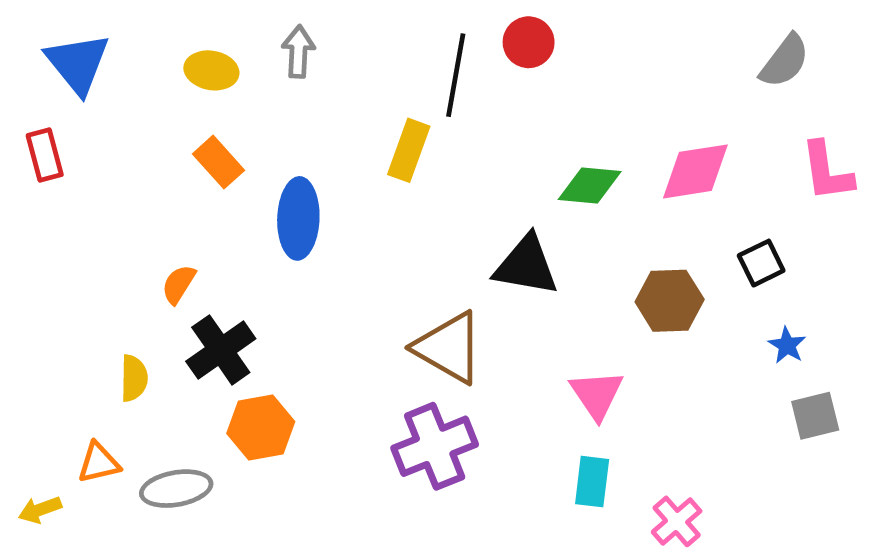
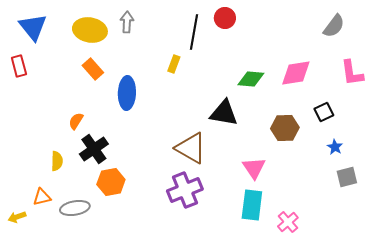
yellow ellipse: (211, 70) -> (90, 30), size x1.5
yellow rectangle: (409, 150) -> (174, 64), size x0.7
cyan rectangle: (592, 482) -> (252, 205), size x1.4

